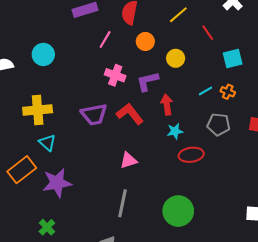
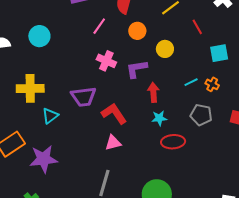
red L-shape: (130, 114) -> (114, 114), moved
cyan triangle: (47, 143) -> (50, 116), moved, turned 36

